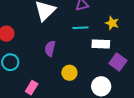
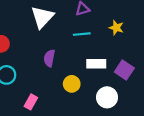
white rectangle: (101, 44) -> (96, 64), moved

